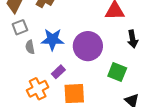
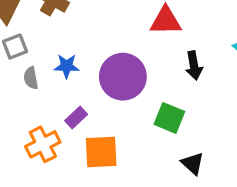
blue star: (52, 39) -> (67, 66), size x0.7

